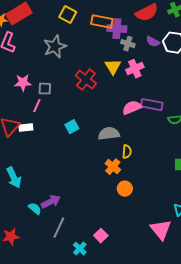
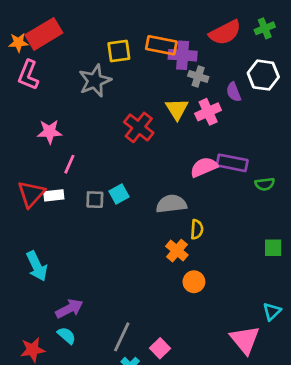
yellow square: (68, 15) -> (119, 51), moved, turned -36
purple semicircle: (153, 42) -> (234, 92), moved, turned 40
gray square: (45, 89) -> (95, 200), moved
purple arrow: (51, 202) -> (69, 309), moved
cyan semicircle: (35, 209) -> (67, 336), moved
gray line: (59, 228) -> (122, 337), moved

